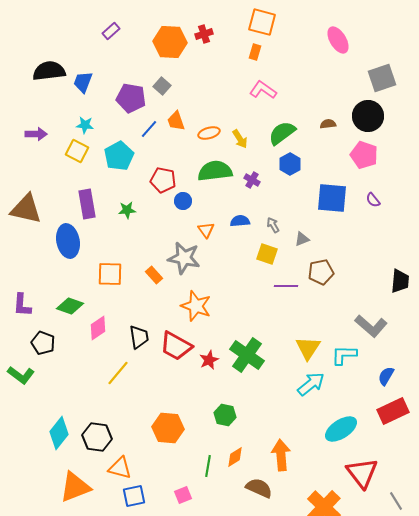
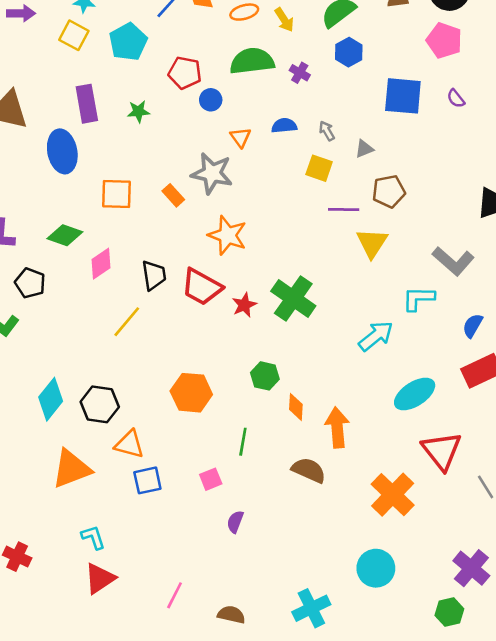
yellow triangle: (308, 348) -> (372, 243), moved
orange diamond: (235, 457) -> (296, 407), moved, turned -55

